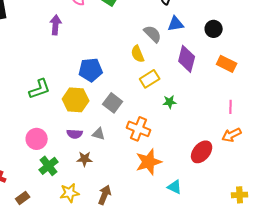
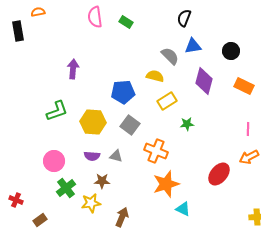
purple arrow: (56, 25) -> (73, 69), moved
yellow semicircle: (138, 54) -> (155, 76), turned 126
blue pentagon: (91, 70) -> (123, 92), moved
cyan triangle: (175, 187) -> (183, 209), moved
yellow star: (70, 193) -> (91, 203), moved

